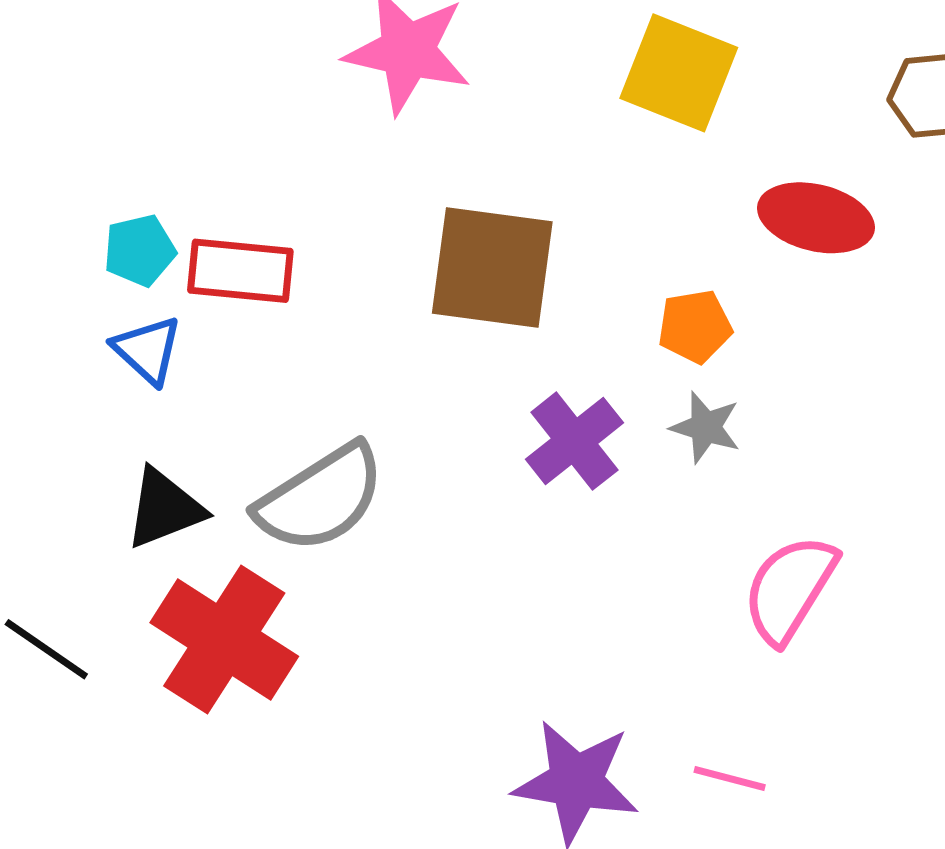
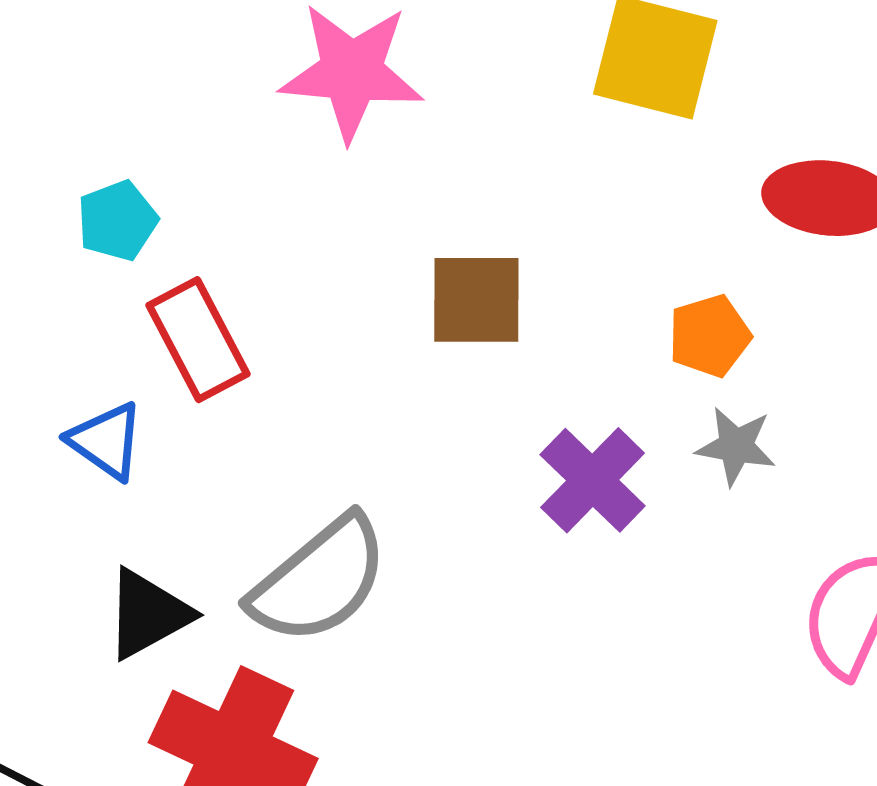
cyan pentagon: (140, 250) -> (117, 221), moved
brown square: (492, 268) -> (476, 300), size x0.7
red rectangle: (240, 271) -> (198, 340), turned 64

